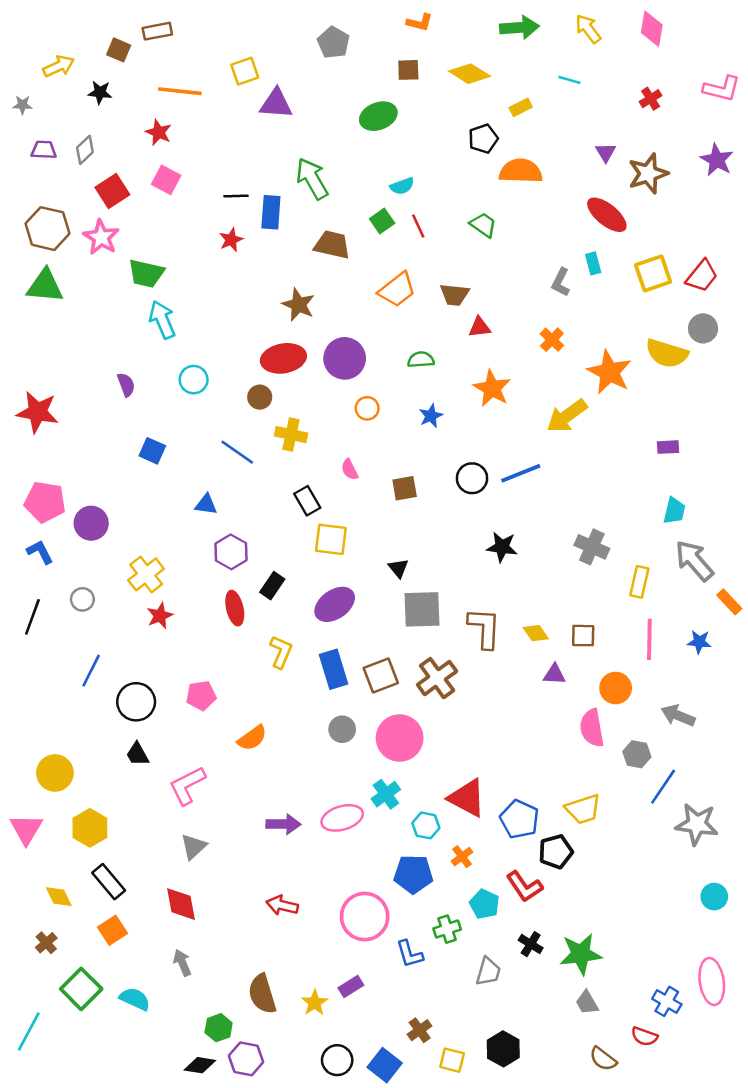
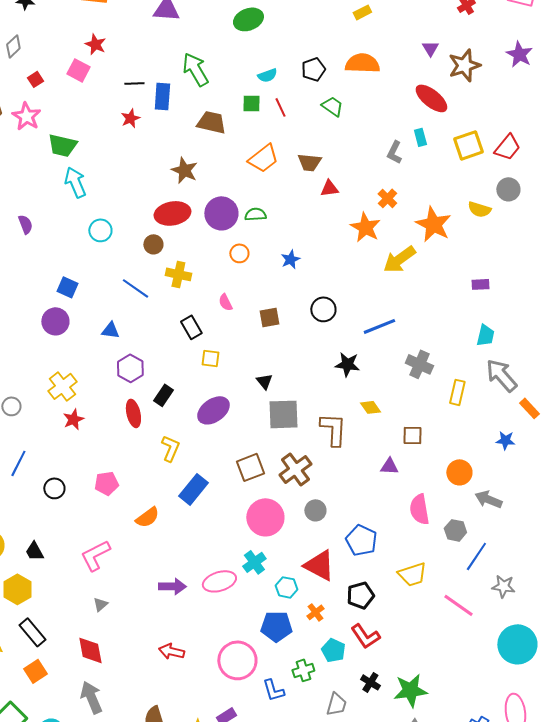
red star: (159, 132) -> (95, 44), moved
black pentagon: (483, 139) -> (313, 69), moved
red square: (112, 191) -> (35, 79), size x0.6
green square: (382, 221) -> (251, 103), turned 36
yellow semicircle: (667, 353) -> (479, 209), size x0.7
green semicircle: (421, 360) -> (255, 214), moved
purple semicircle: (126, 385) -> (25, 224), moved
orange star: (492, 388) -> (365, 227), moved
blue line: (521, 473) -> (379, 326), moved
purple circle: (91, 523) -> (55, 321), moved
yellow square: (331, 539) -> (210, 358), size x0.7
yellow diamond: (536, 633) -> (370, 407), moved
pink line: (649, 639) -> (458, 605), moved, turned -56
blue rectangle: (333, 669) -> (193, 489), moved, turned 56
orange circle: (616, 688) -> (459, 472), moved
black circle: (136, 702) -> (54, 488), size x0.7
gray circle: (342, 729) -> (315, 510), moved
black trapezoid: (137, 754) -> (34, 551), moved
blue pentagon: (519, 819) -> (361, 540), moved
gray star: (697, 824) -> (503, 586), size x0.7
gray triangle: (194, 847) -> (100, 604), size x0.7
black pentagon: (556, 852) -> (360, 595), moved
cyan circle: (714, 897) -> (517, 644), size x1.8
gray arrow: (182, 963) -> (91, 697), size x1.5

